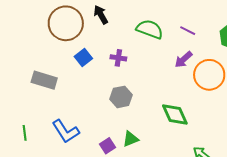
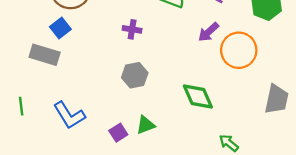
blue square: (83, 58) -> (60, 28), moved
green line: (25, 133) -> (21, 106), moved

